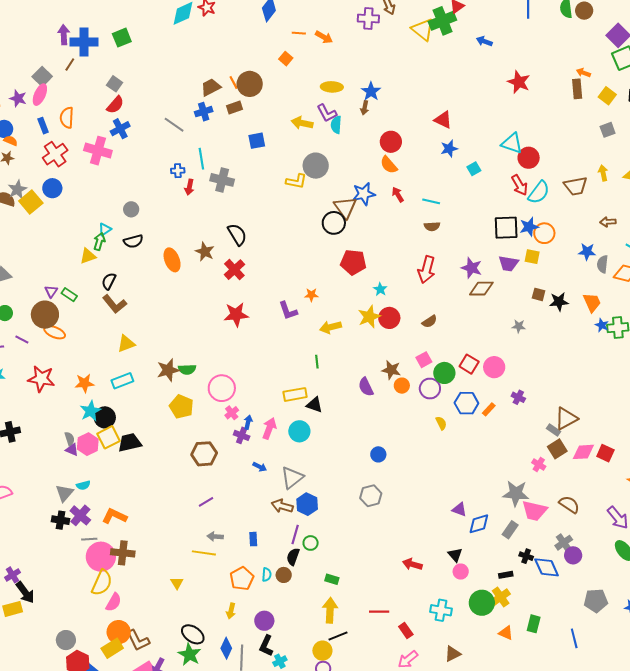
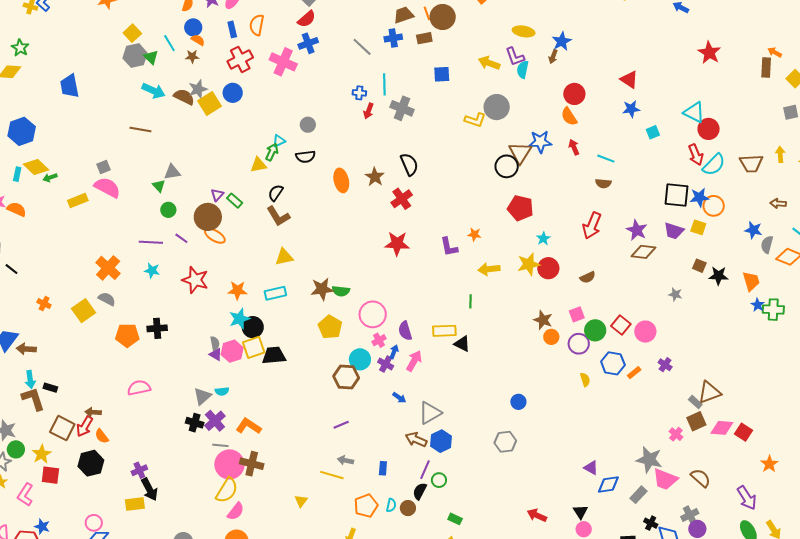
purple semicircle: (366, 387) -> (405, 331), moved
cyan circle: (299, 431) -> (360, 359), moved

